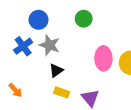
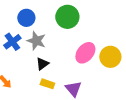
green circle: (84, 19) -> (67, 17), size x1.5
pink ellipse: (103, 58) -> (85, 53), turned 40

